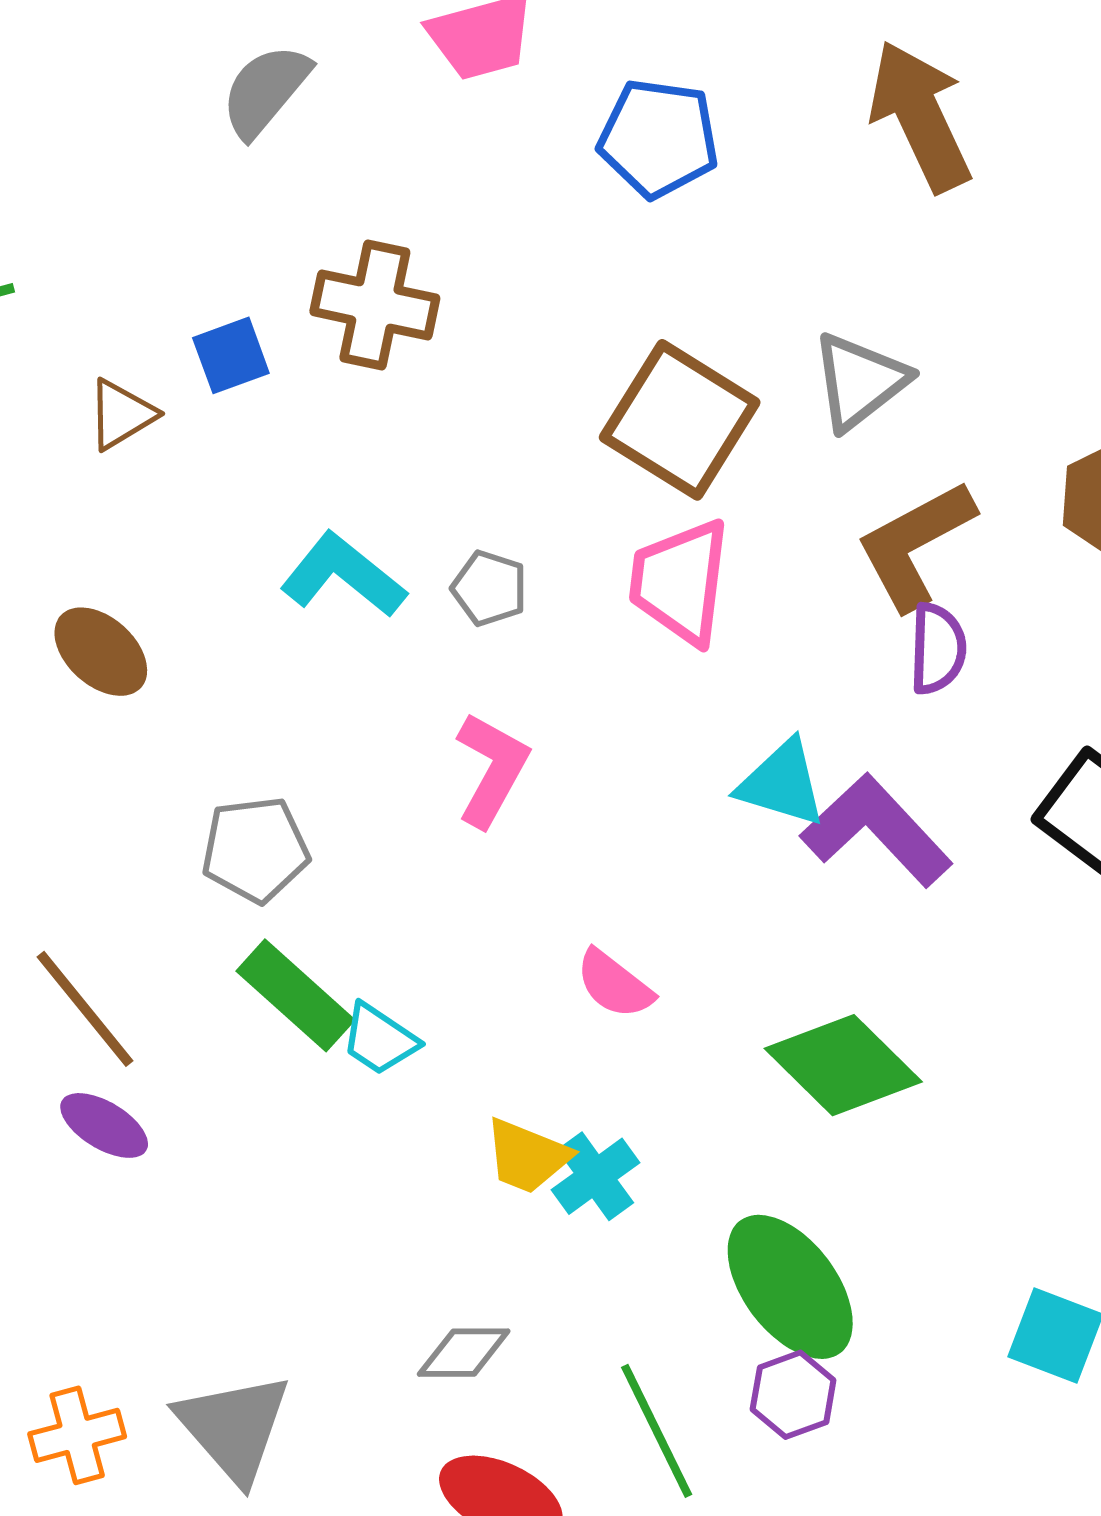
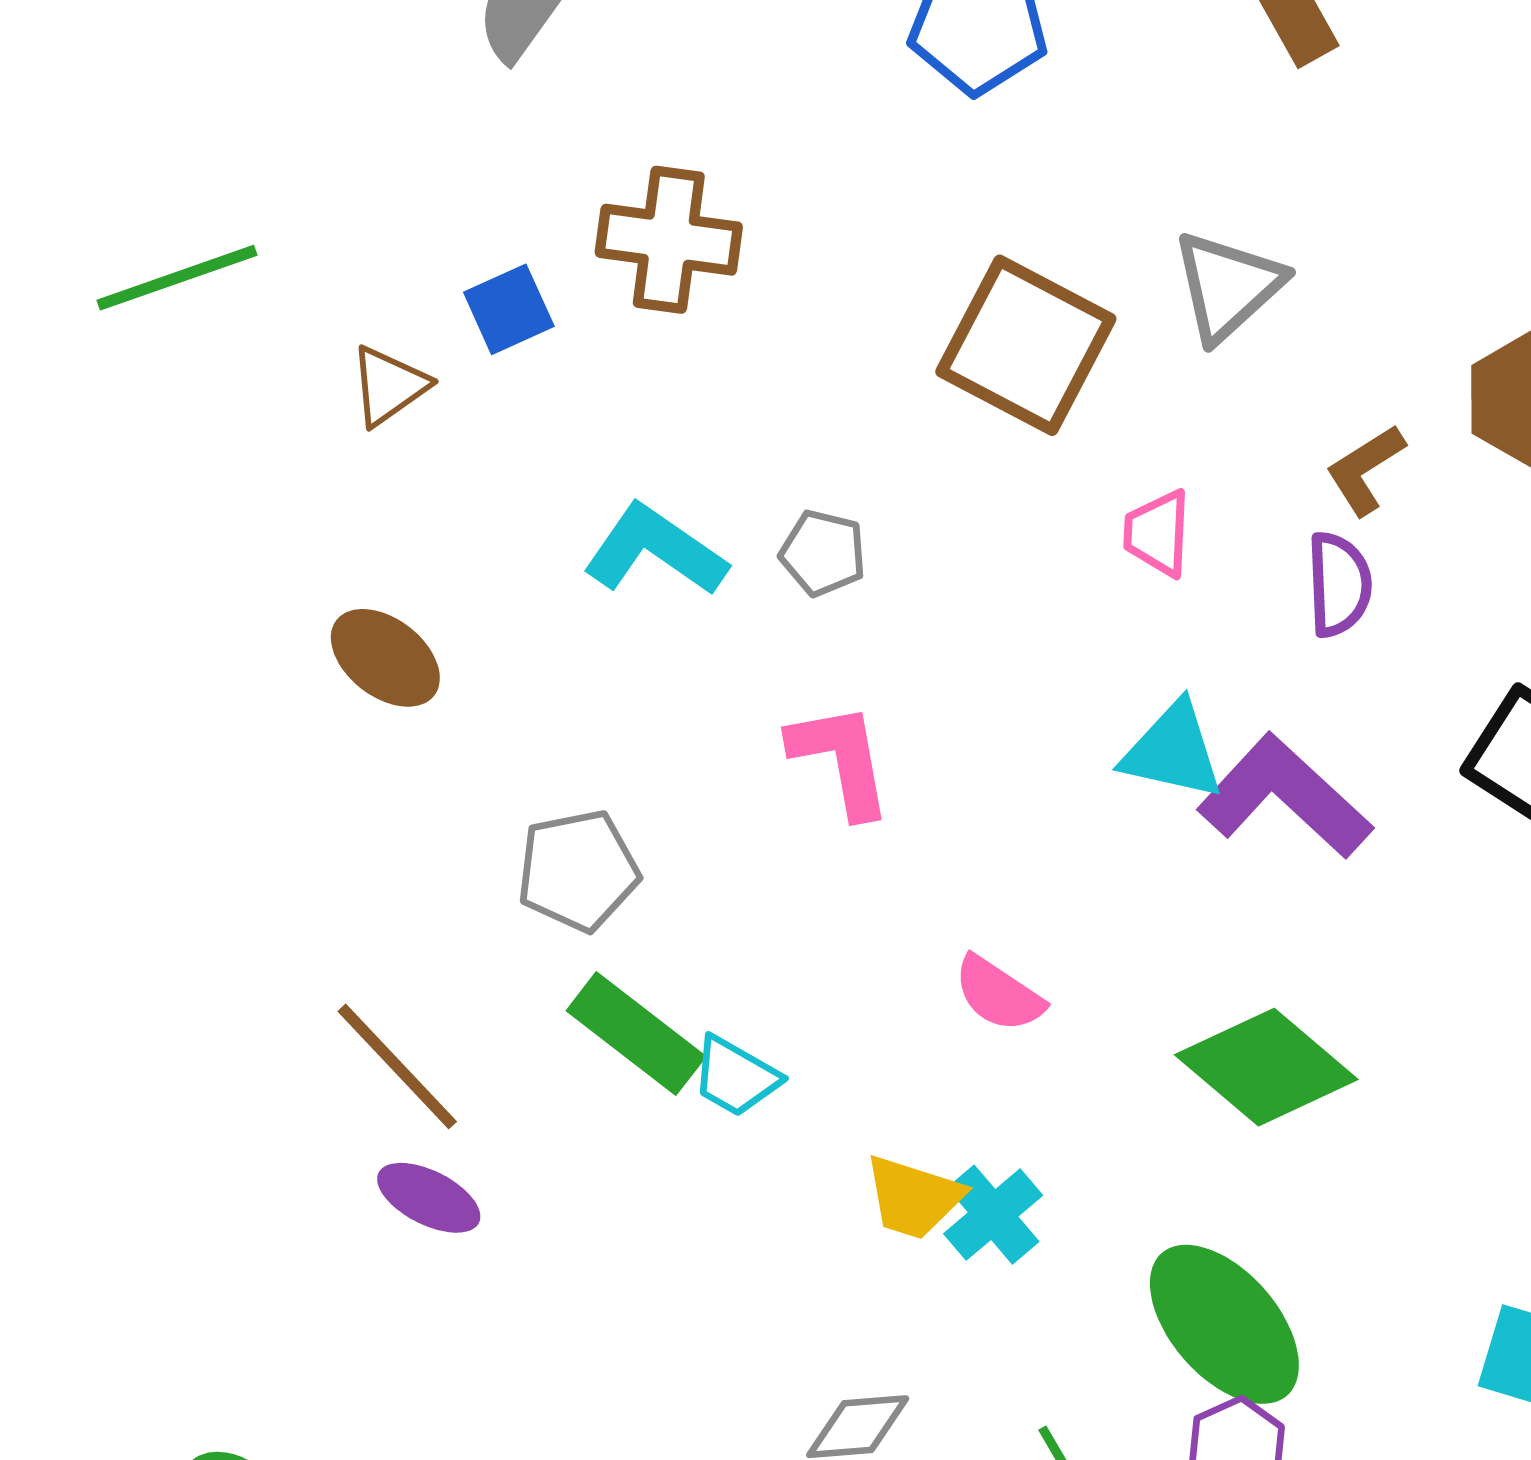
brown L-shape: (915, 545) -> (1365, 470), moved, size x0.6
pink trapezoid: (680, 582) -> (1158, 533), moved, size x0.6
pink L-shape: (492, 769) -> (841, 759), turned -35

